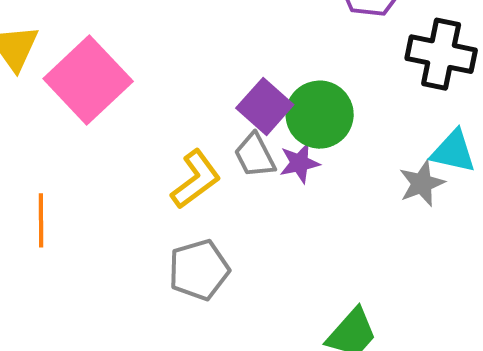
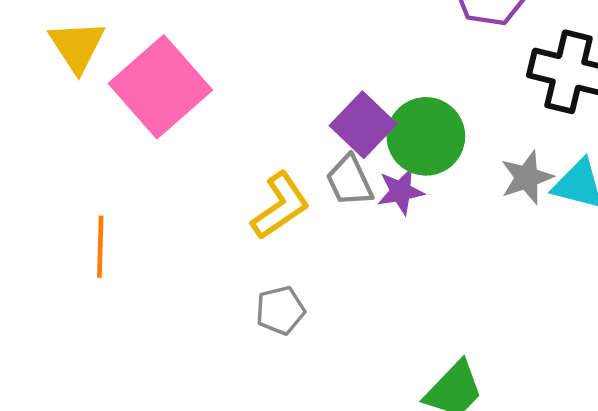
gray star: (422, 183) -> (527, 177), moved
gray pentagon: (199, 270) -> (280, 310), size x0.7

